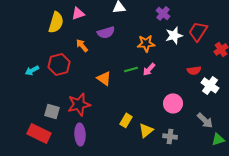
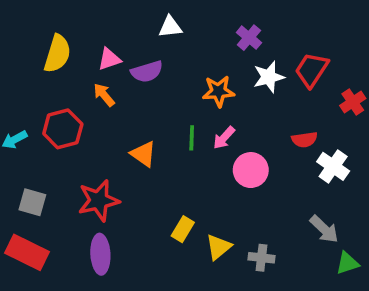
pink triangle: (78, 13) -> (109, 59), moved
green line: (131, 69) -> (192, 138), turned -72
pink circle: (173, 103) -> (251, 170), moved
gray square: (52, 111) -> (32, 202), moved

